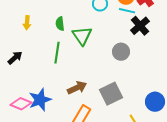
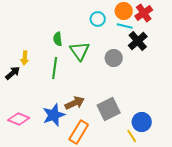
yellow arrow: (27, 23) -> (25, 58), moved
gray circle: (121, 52) -> (114, 58), moved
blue star: (40, 100) -> (54, 115), moved
blue circle: (155, 102) -> (142, 122), moved

